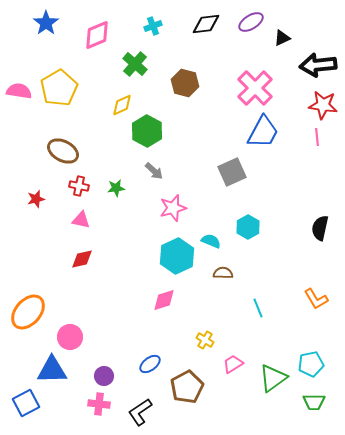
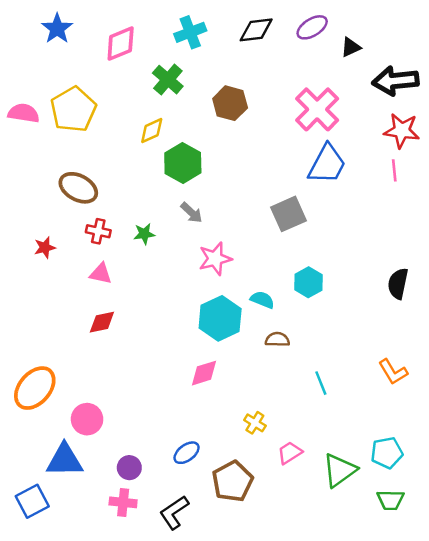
cyan cross: (153, 26) -> (190, 32), size x1.4

